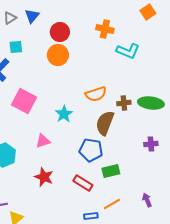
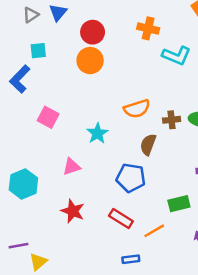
pink square: (24, 101) -> (48, 117), size x0.7
brown semicircle: (105, 123) -> (148, 144), size x0.7
green rectangle: (111, 171) -> (179, 204), moved
orange line: (112, 204) -> (154, 231), moved

